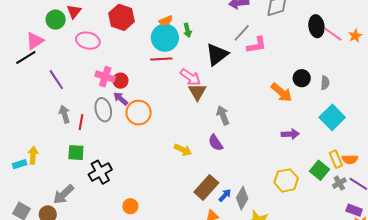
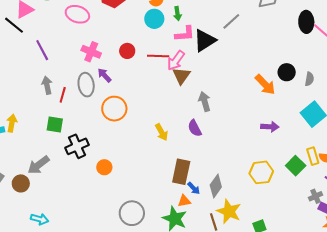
cyan circle: (165, 38) -> (154, 19), size x0.7
pink L-shape: (257, 45) -> (185, 34), moved
black line: (26, 57) -> (14, 25), turned 65
red line: (161, 59) -> (158, 56), moved
pink arrow: (190, 77) -> (176, 61), turned 85
red circle: (120, 81) -> (127, 51), moved
orange circle: (139, 113) -> (114, 109), moved
yellow arrow: (183, 150) -> (162, 132), turned 30
gray cross: (339, 183) -> (316, 196), moved
brown rectangle: (206, 187) -> (181, 172), turned -35
blue arrow: (225, 195) -> (194, 188), moved, turned 88
orange circle: (130, 206) -> (104, 167), moved

